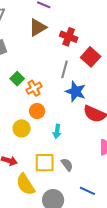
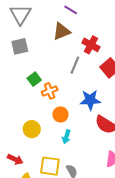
gray line: (65, 69) -> (75, 65), moved
blue star: (76, 91) -> (90, 100), turned -30
orange circle: (37, 111) -> (60, 114), moved

